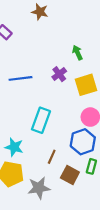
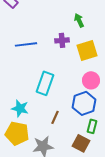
purple cross: (59, 74) -> (62, 40), turned 32
brown square: (70, 175) -> (81, 143), moved

